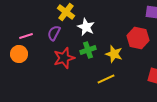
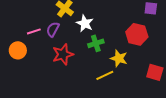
pink line: (26, 36) -> (34, 31), moved
green cross: (88, 50) -> (96, 43), moved
yellow star: (114, 54) -> (119, 58), moved

